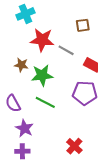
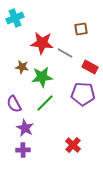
cyan cross: (25, 14) -> (15, 18), moved
green line: (45, 102) -> (45, 103), turned -72

